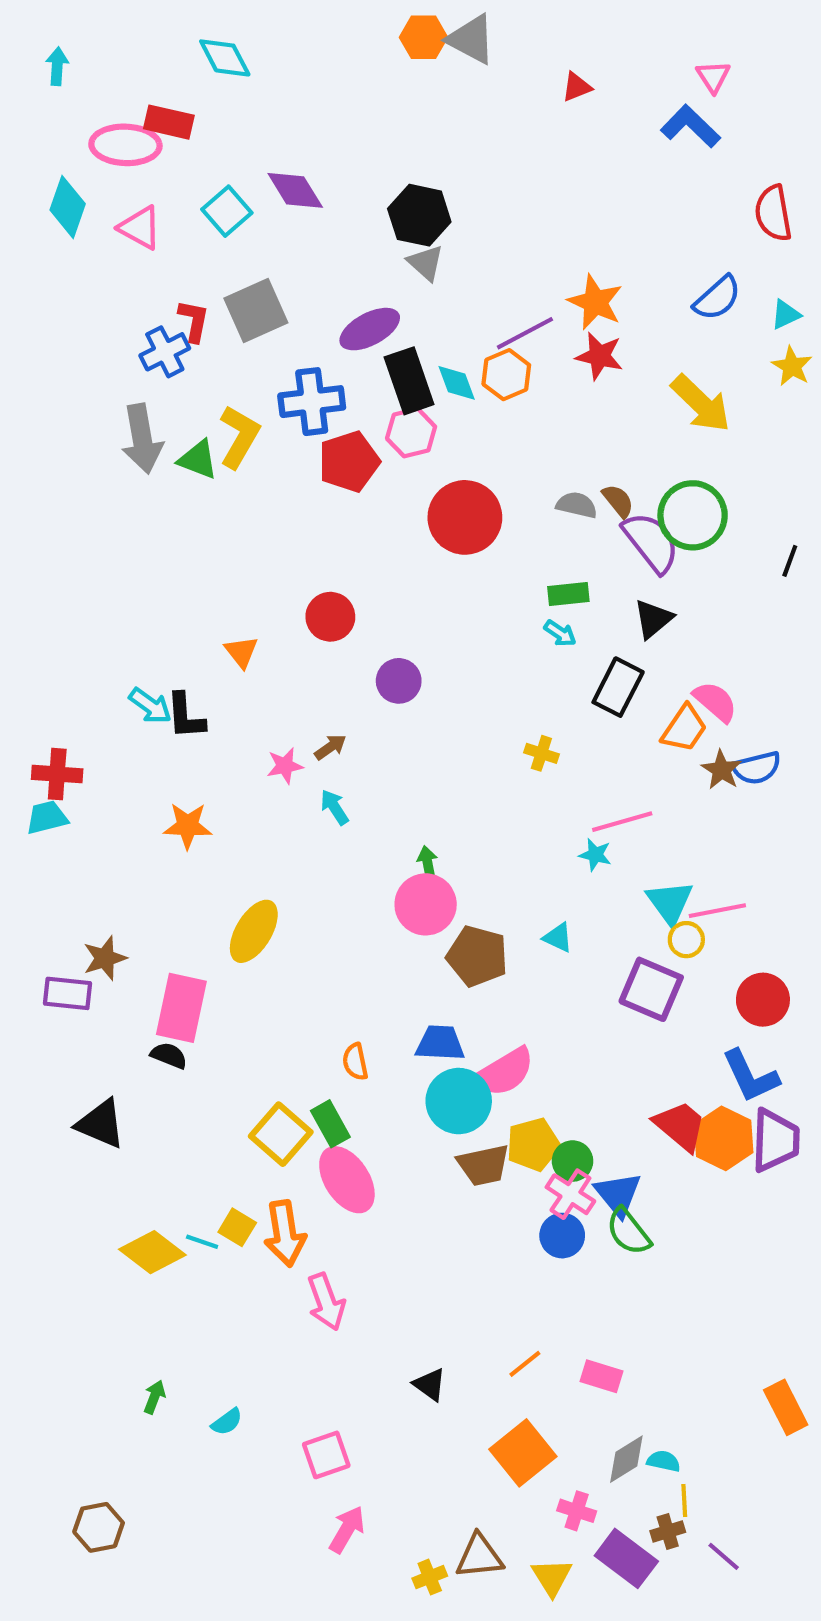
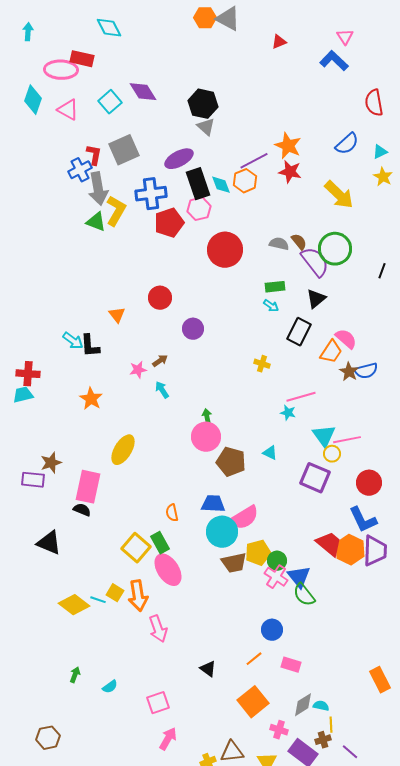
gray arrow: (142, 439) -> (98, 189), moved
orange star: (188, 826) -> (91, 399), turned 30
blue circle: (562, 1236) -> (272, 630), moved

